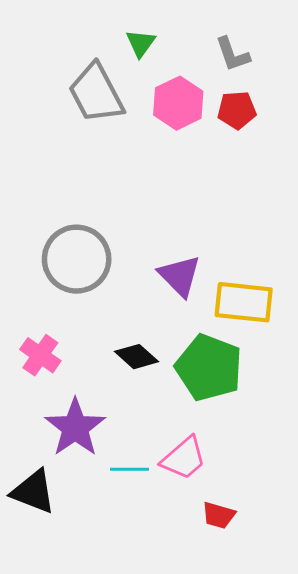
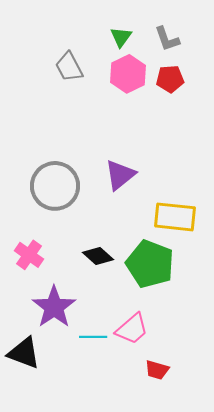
green triangle: (141, 43) -> (121, 37), moved
gray trapezoid: (96, 93) -> (69, 67), size x0.7
purple triangle: (180, 276) -> (120, 175), moved, turned 36

